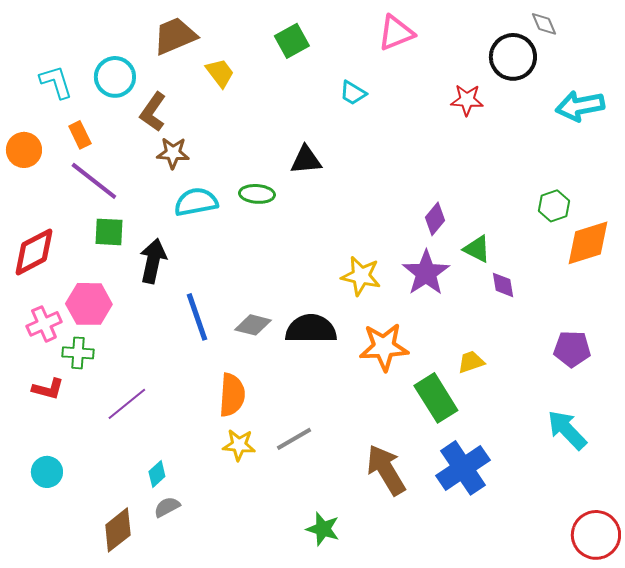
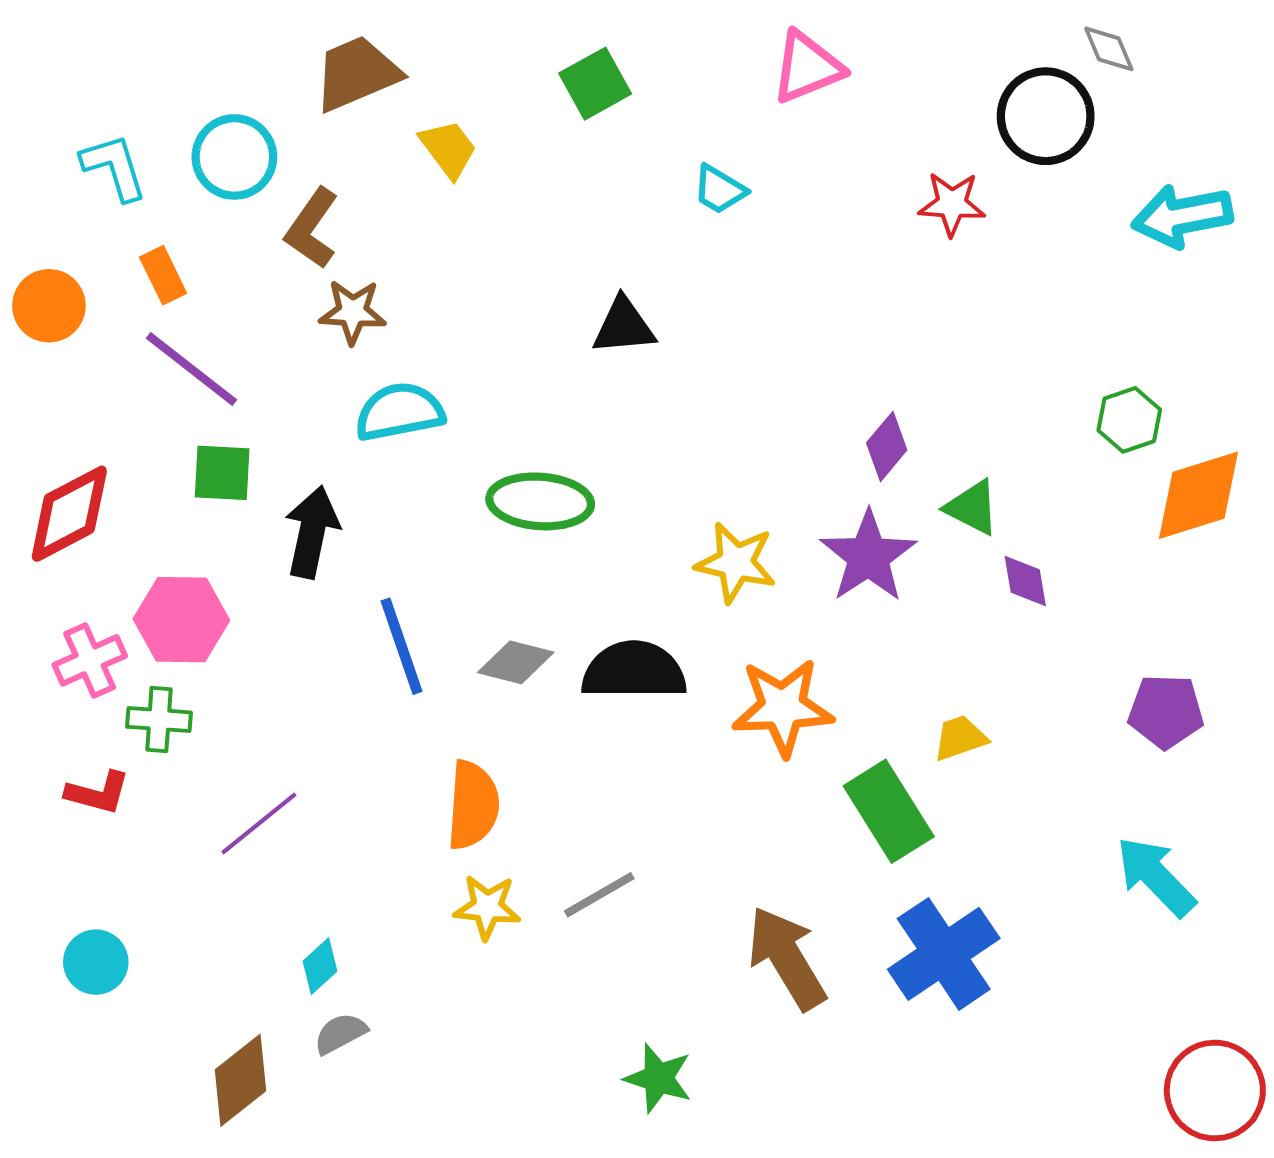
green ellipse: (257, 194) -> (540, 501), moved, size x1.4

